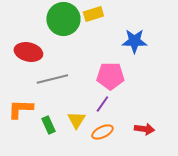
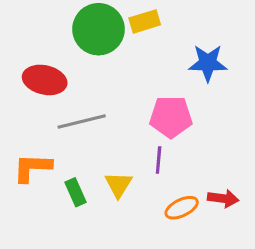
purple line: (102, 104) -> (159, 160), turned -30
orange ellipse: (102, 132) -> (182, 208), moved

